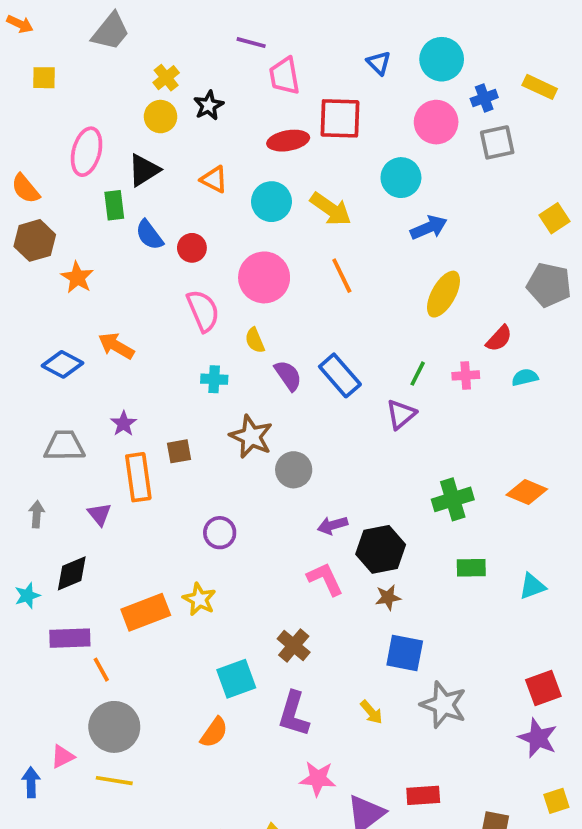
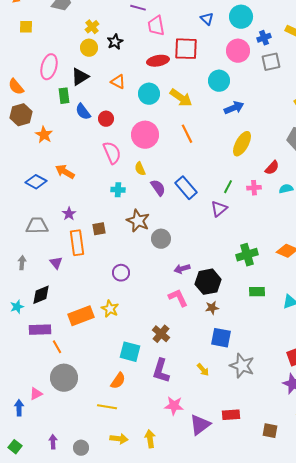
cyan square: (236, 679) -> (130, 352), turned 35
yellow line: (114, 781) -> (107, 407), moved

